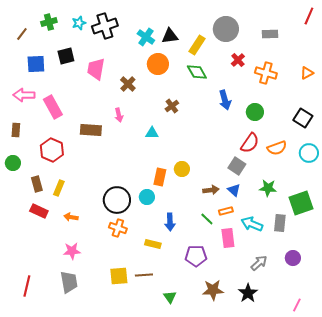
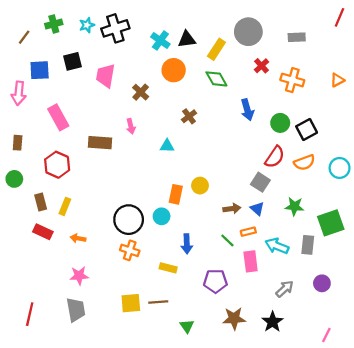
pink arrow: (24, 95) -> (19, 93), moved, turned -85
black square: (303, 118) -> (307, 129), moved, turned 30

